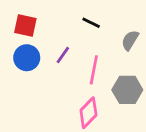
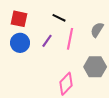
black line: (91, 23) -> (59, 18), moved
pink line: (94, 70) -> (70, 39), moved

